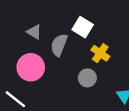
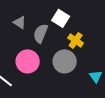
pink circle: (31, 67) -> (28, 61), moved
gray circle: (87, 78) -> (65, 61), size x1.5

